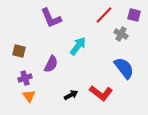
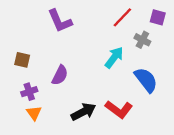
cyan arrow: (78, 46) -> (114, 57), moved
black arrow: (71, 95) -> (83, 112), size x1.5

